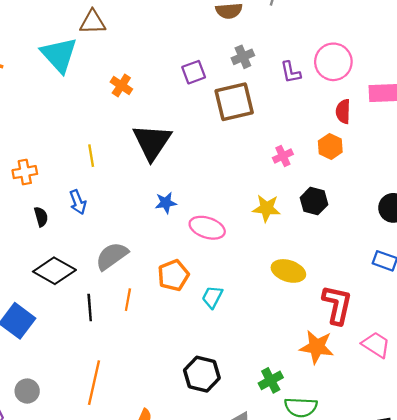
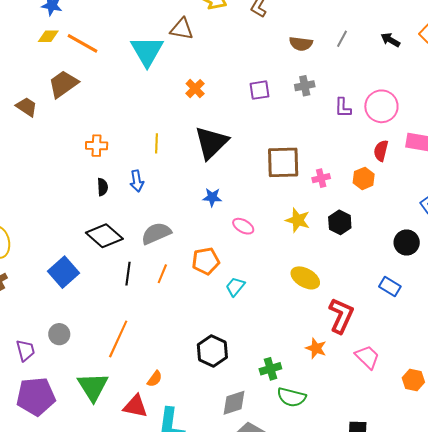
brown square: (234, 102) -> (283, 162), moved
pink ellipse: (207, 228) -> (243, 226), size x0.7
orange star: (317, 347) -> (316, 348), size x0.7

